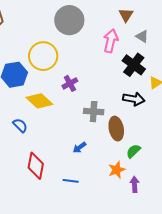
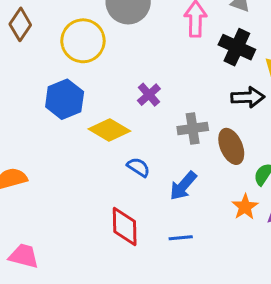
yellow circle: (43, 56) -> (83, 41), moved
blue semicircle: (20, 125) -> (138, 167), moved
blue arrow: (79, 147) -> (183, 186), size x1.5

